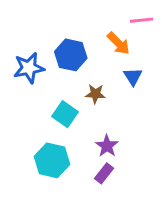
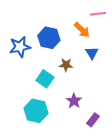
purple rectangle: (104, 173) -> (93, 120), moved

